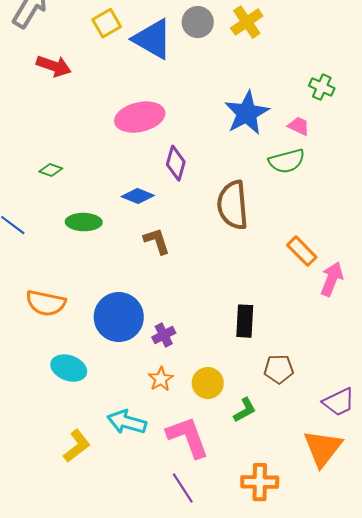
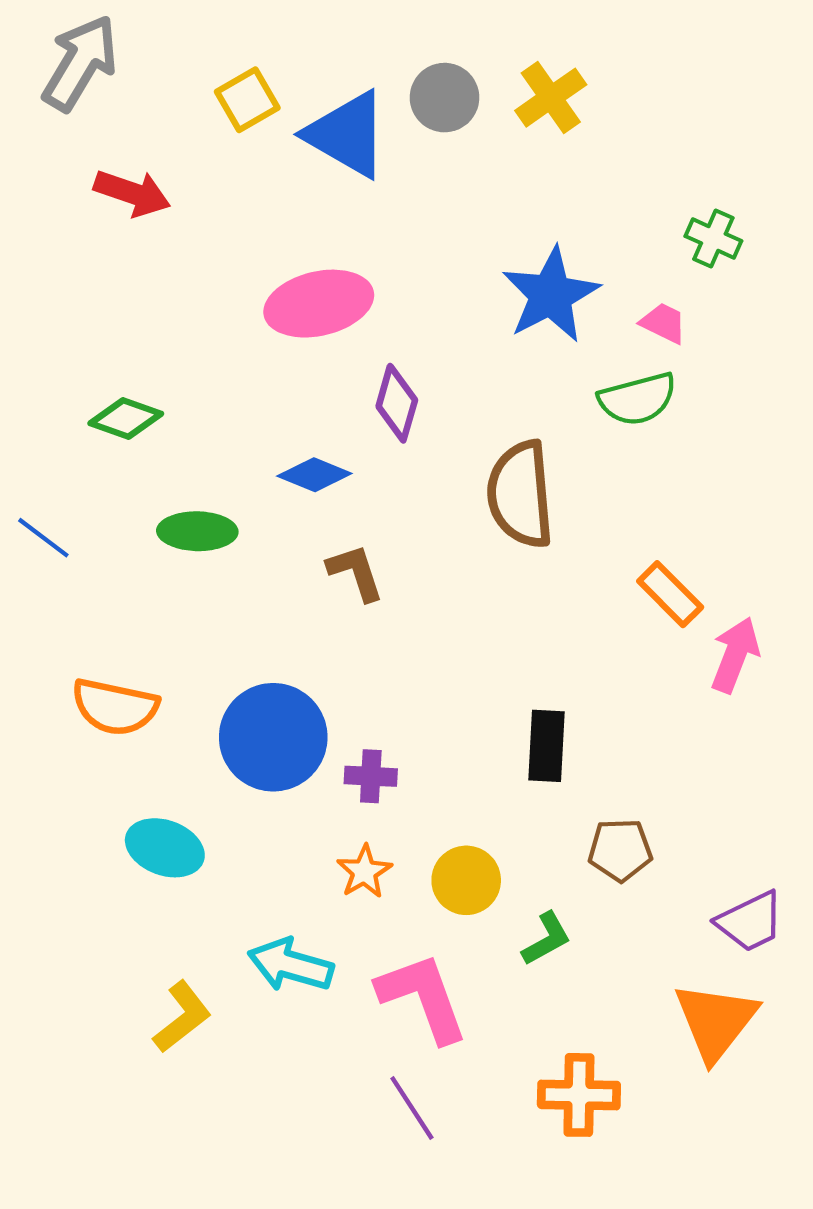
green diamond: (51, 170) -> (126, 418), size x1.4
purple cross: (164, 335) -> (371, 776), turned 30

